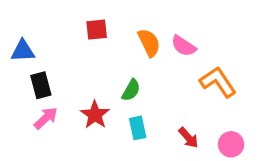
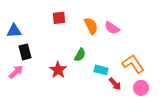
orange L-shape: (218, 82) -> (133, 64), moved
pink arrow: (46, 118) -> (16, 72), moved
cyan rectangle: (138, 128) -> (101, 70), moved, turned -64

